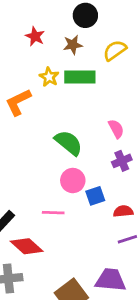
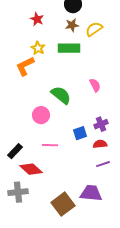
brown star: (73, 45) -> (72, 25), moved
yellow star: (49, 77) -> (38, 48), moved
purple cross: (122, 161) -> (101, 124), moved
pink circle: (73, 181) -> (41, 115), moved

